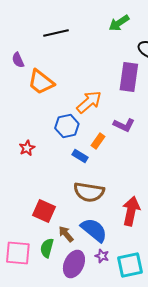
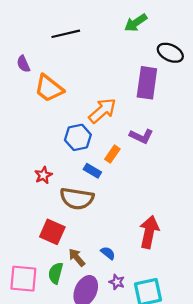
red star: (27, 148) -> (43, 175), moved
brown semicircle: (89, 192) -> (77, 199), moved
blue semicircle: (94, 230) -> (108, 253), size x0.5

